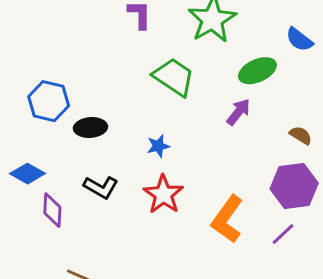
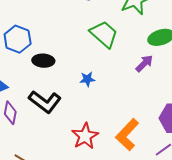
black L-shape: (101, 187) -> (45, 102), size x1.4
red star: (163, 194) -> (85, 136), moved

